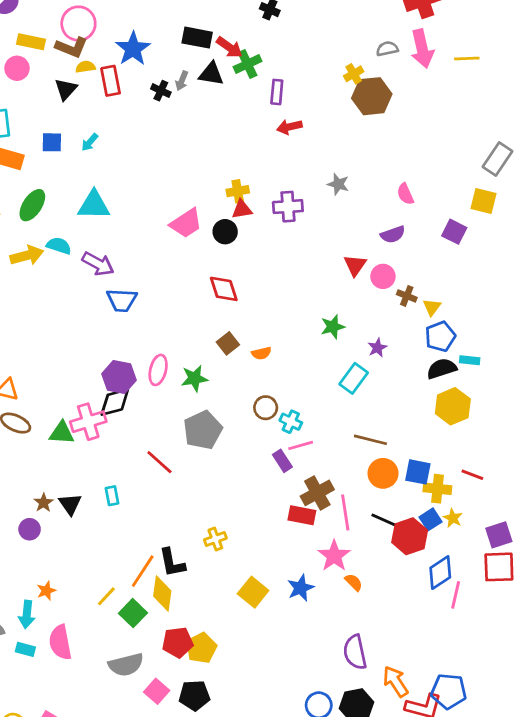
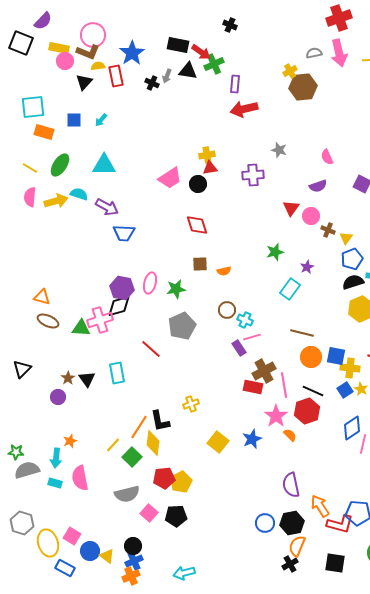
pink circle: (17, 68) -> (65, 61), moved
red arrow: (289, 127) -> (244, 109), size x1.5
purple cross: (288, 207) -> (253, 175), moved
brown square: (228, 343) -> (200, 264), turned 35
cyan rectangle: (112, 496) -> (117, 373), size x1.5
red hexagon: (410, 536) -> (307, 411), moved

